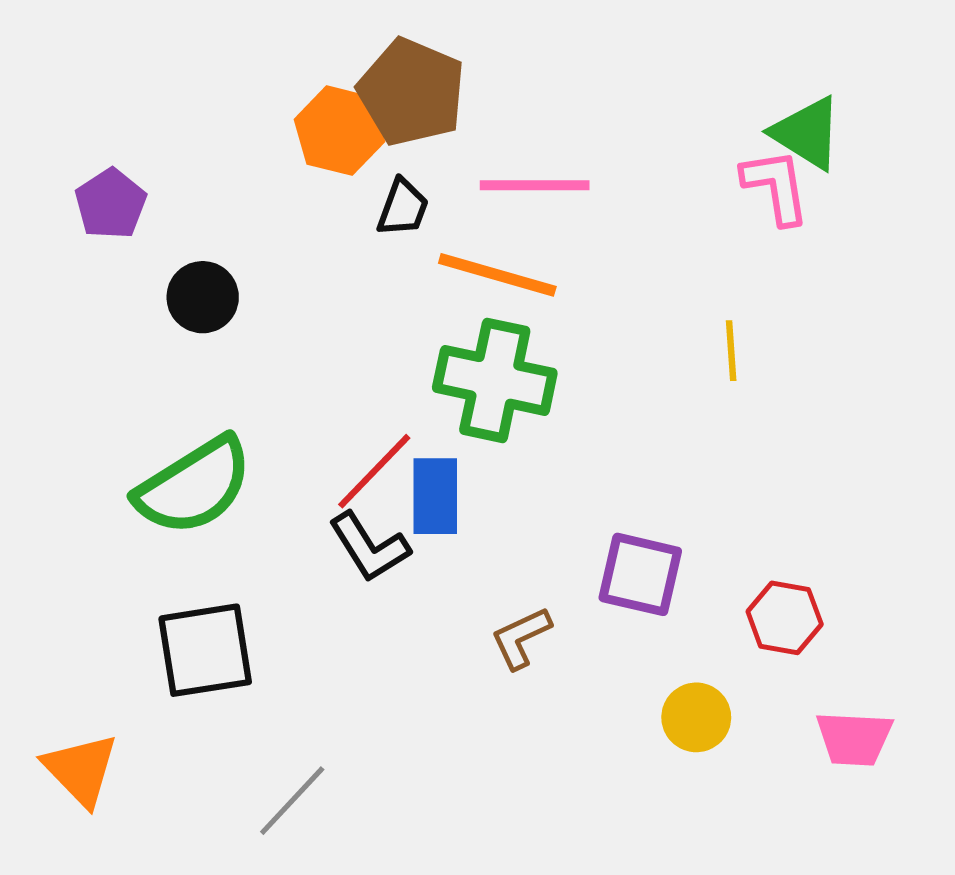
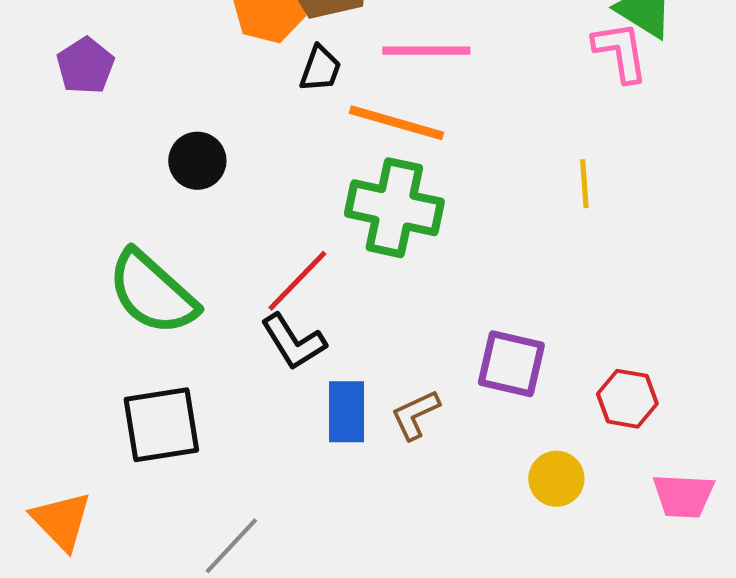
black circle: (203, 297) -> (197, 161), moved
green semicircle: (194, 486) -> (152, 293), turned 74
blue rectangle: (435, 496) -> (346, 412), moved

